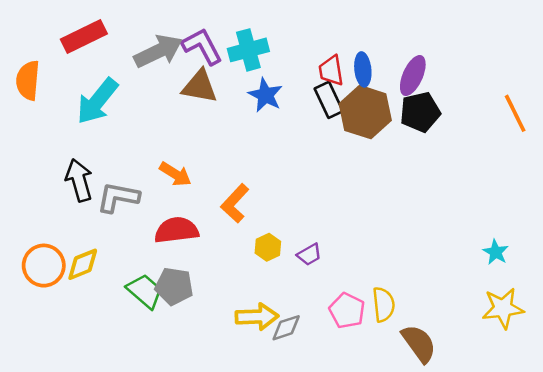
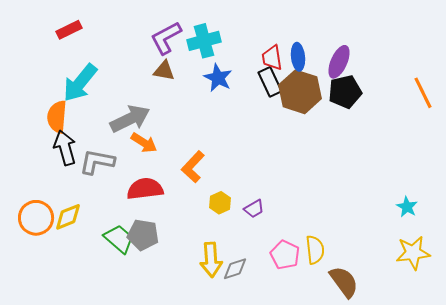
red rectangle: (84, 37) -> (69, 30), size x0.7
purple L-shape: (202, 46) -> (166, 38), turned -90
gray arrow: (158, 51) -> (130, 119), moved
orange semicircle: (28, 80) -> (57, 117), moved
brown triangle: (200, 86) -> (164, 71), size x0.7
yellow arrow: (257, 317) -> (211, 260), turned 88

